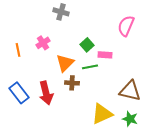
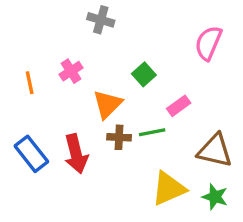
pink rectangle: (105, 55) -> (179, 106), moved, turned -40
green line: (90, 67) -> (152, 132), moved

